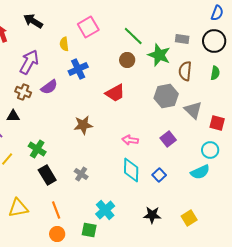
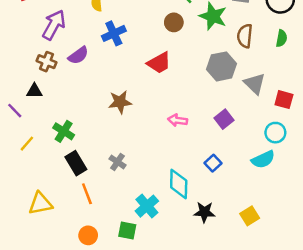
cyan diamond: (131, 170) -> (179, 184), moved
orange line: (56, 210) -> (87, 194), moved

